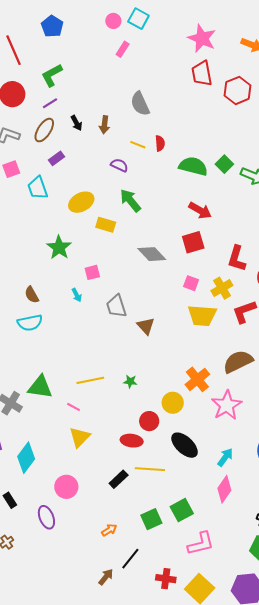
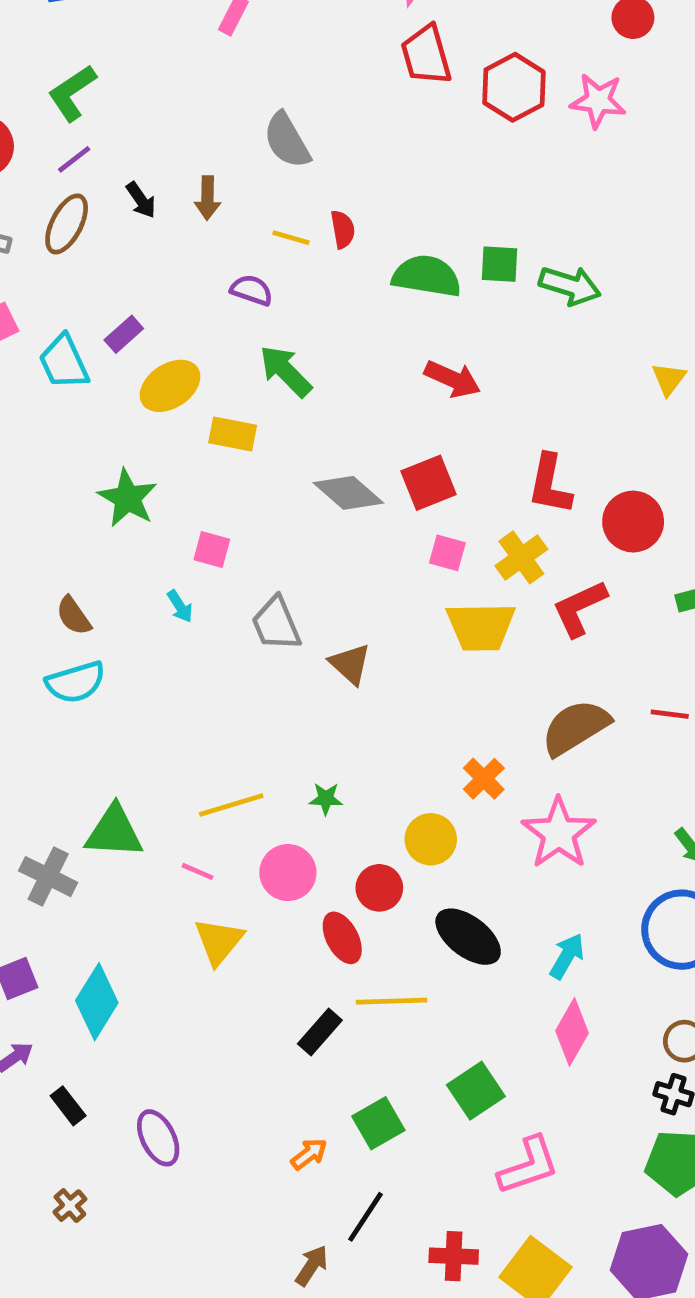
purple rectangle: (56, 158) -> (124, 334), moved
green square: (224, 164) -> (500, 264), turned -36
red square: (193, 242) -> (428, 483), moved
pink square: (92, 272) -> (212, 550), turned 35
orange cross: (197, 379) -> (484, 779), size x0.7
red ellipse: (132, 441) -> (342, 938), turned 60
pink circle: (66, 487) -> (288, 873), moved
green square: (151, 519) -> (378, 1123), moved

